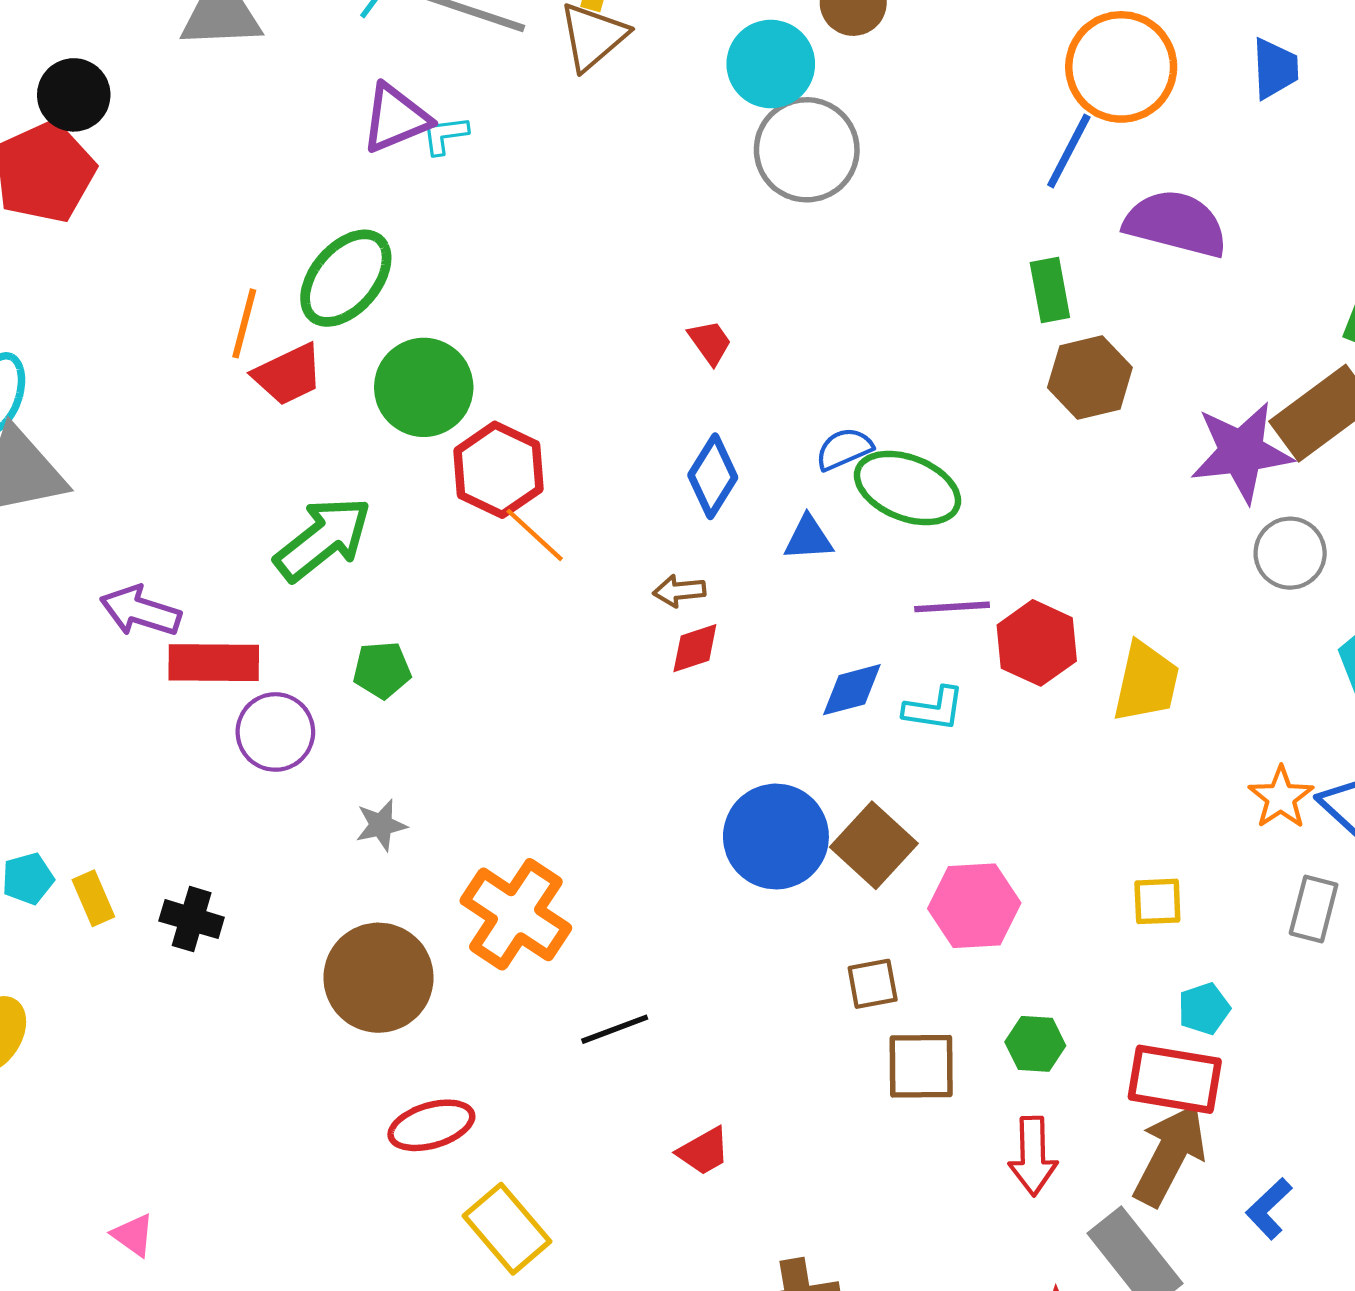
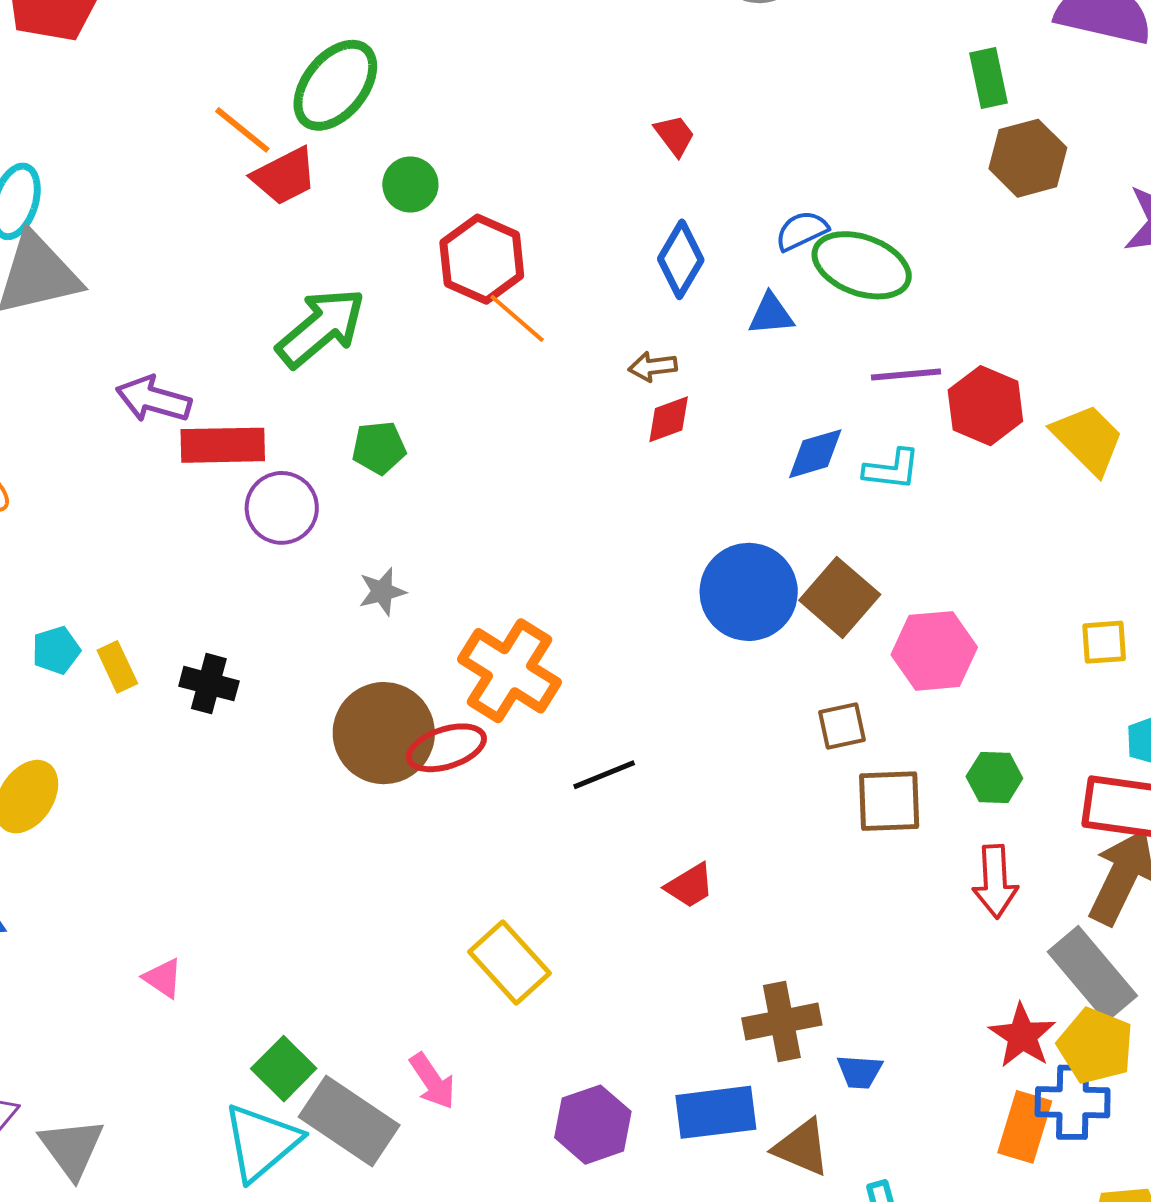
orange line: (244, 323) -> (242, 130), turned -64
green circle: (424, 387) -> (410, 185), size x0.6
yellow trapezoid: (1146, 682) -> (1088, 439), turned -56
red ellipse: (431, 1125) -> (446, 748), moved

